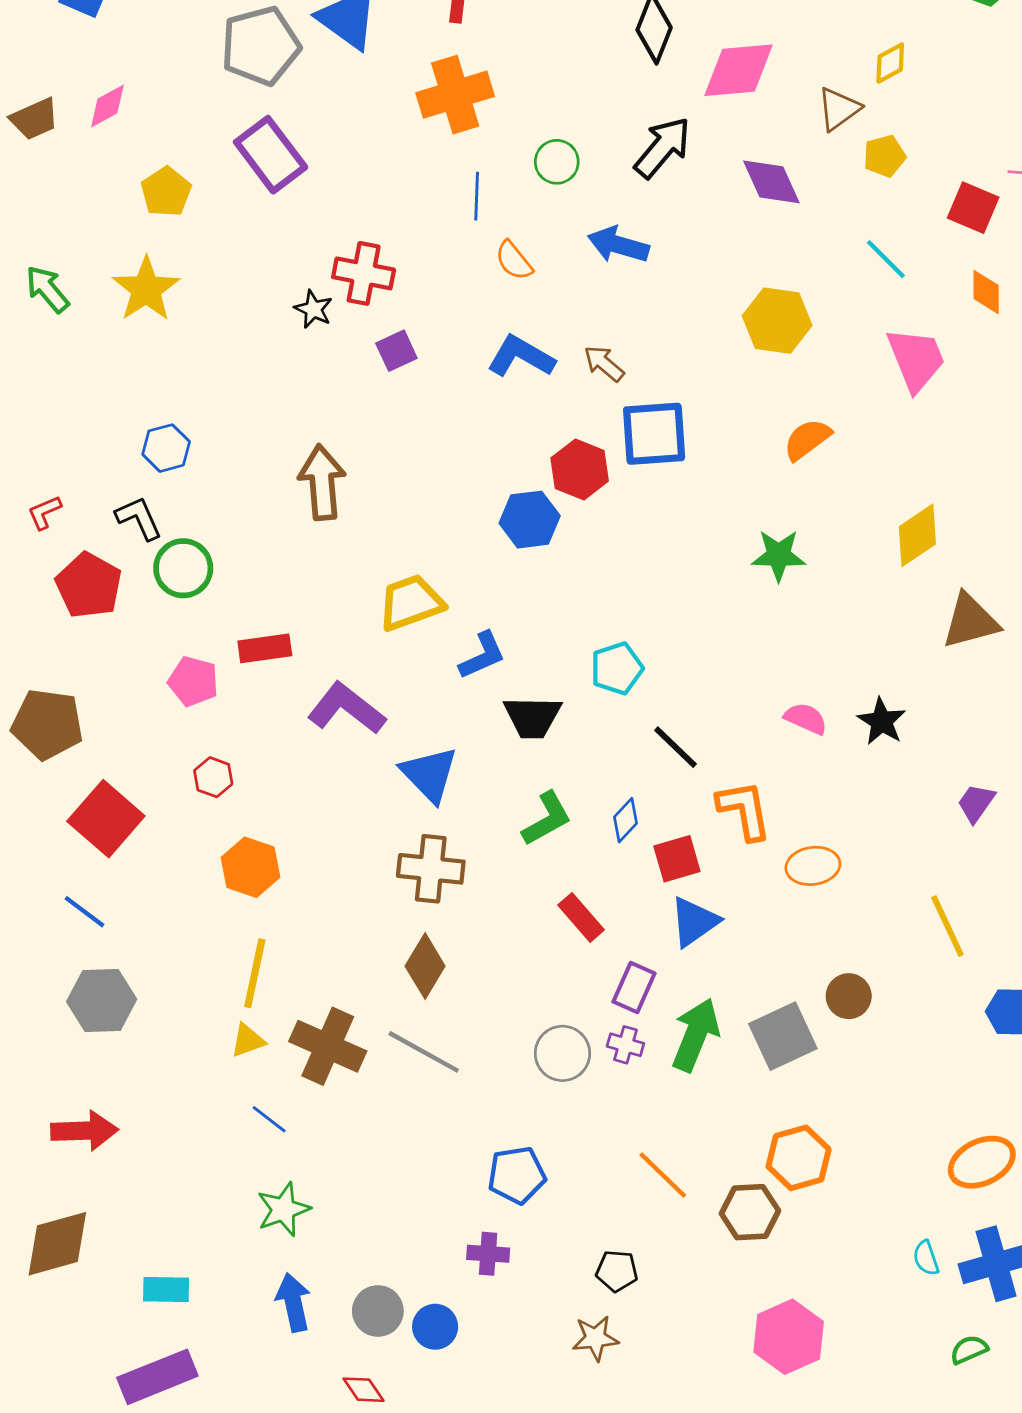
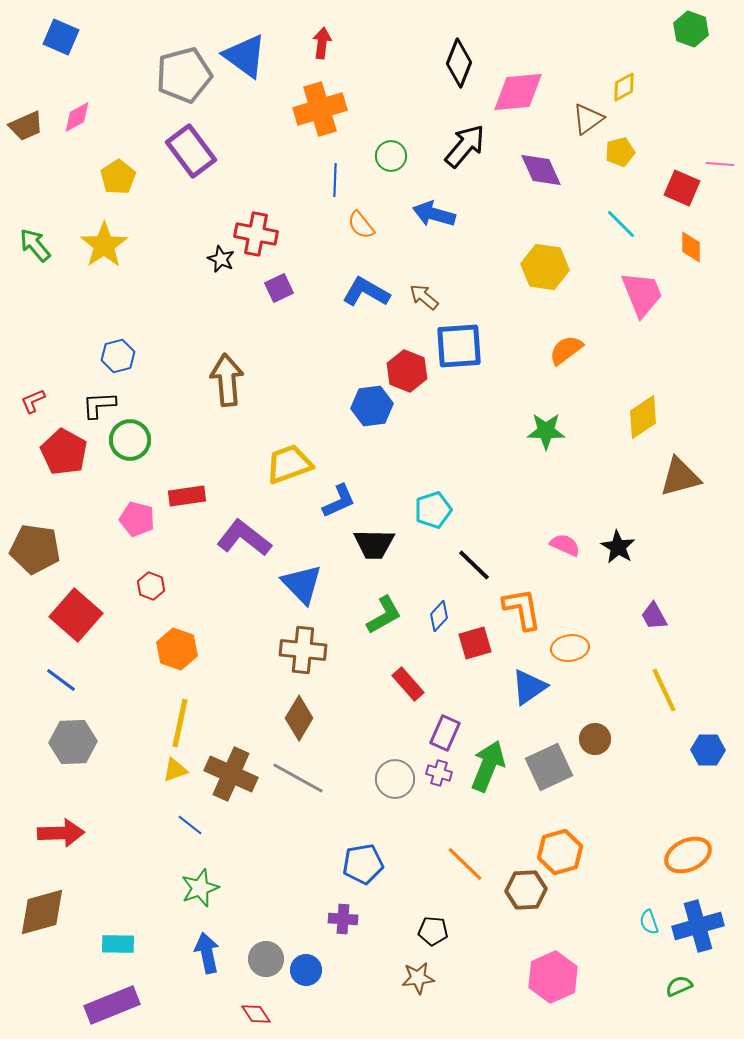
black L-shape: (139, 518) -> (99, 405), turned -69
purple trapezoid: (976, 803) -> (654, 616), moved, turned -64
blue triangle: (694, 922) -> (529, 687), moved

